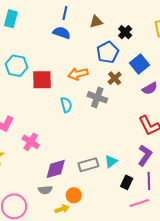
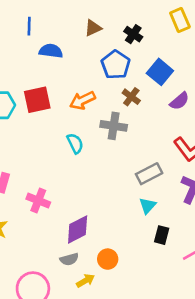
blue line: (65, 13) -> (29, 26), moved
red square: (42, 80) -> (37, 100), moved
gray rectangle: (88, 165) -> (149, 174), moved
black rectangle: (127, 182) -> (162, 235), moved
yellow arrow: (62, 209) -> (85, 281), moved

